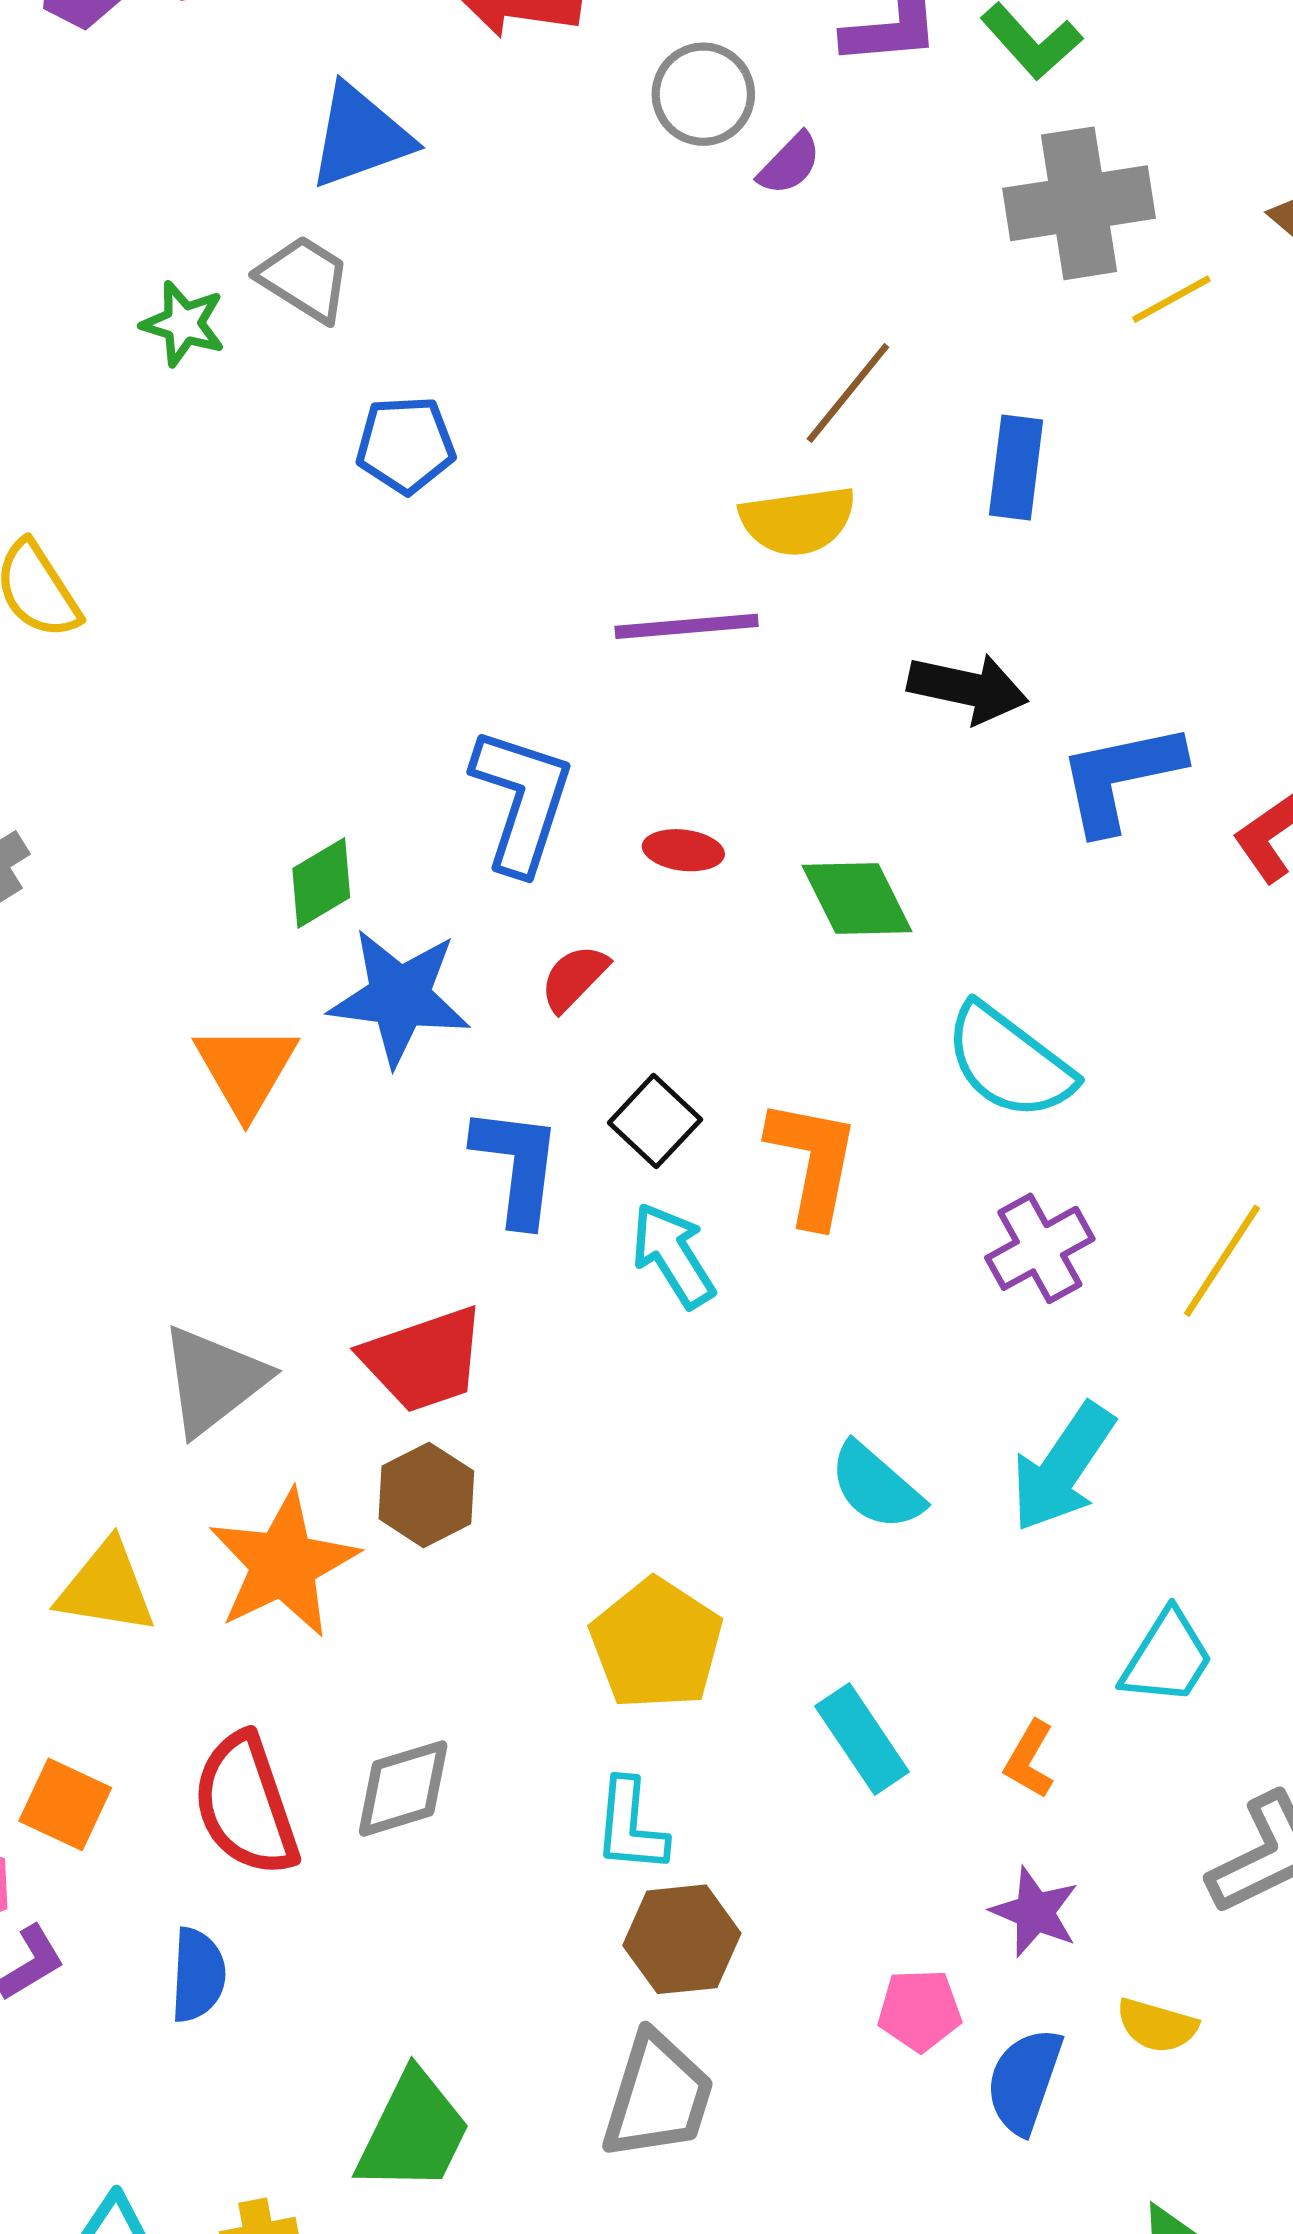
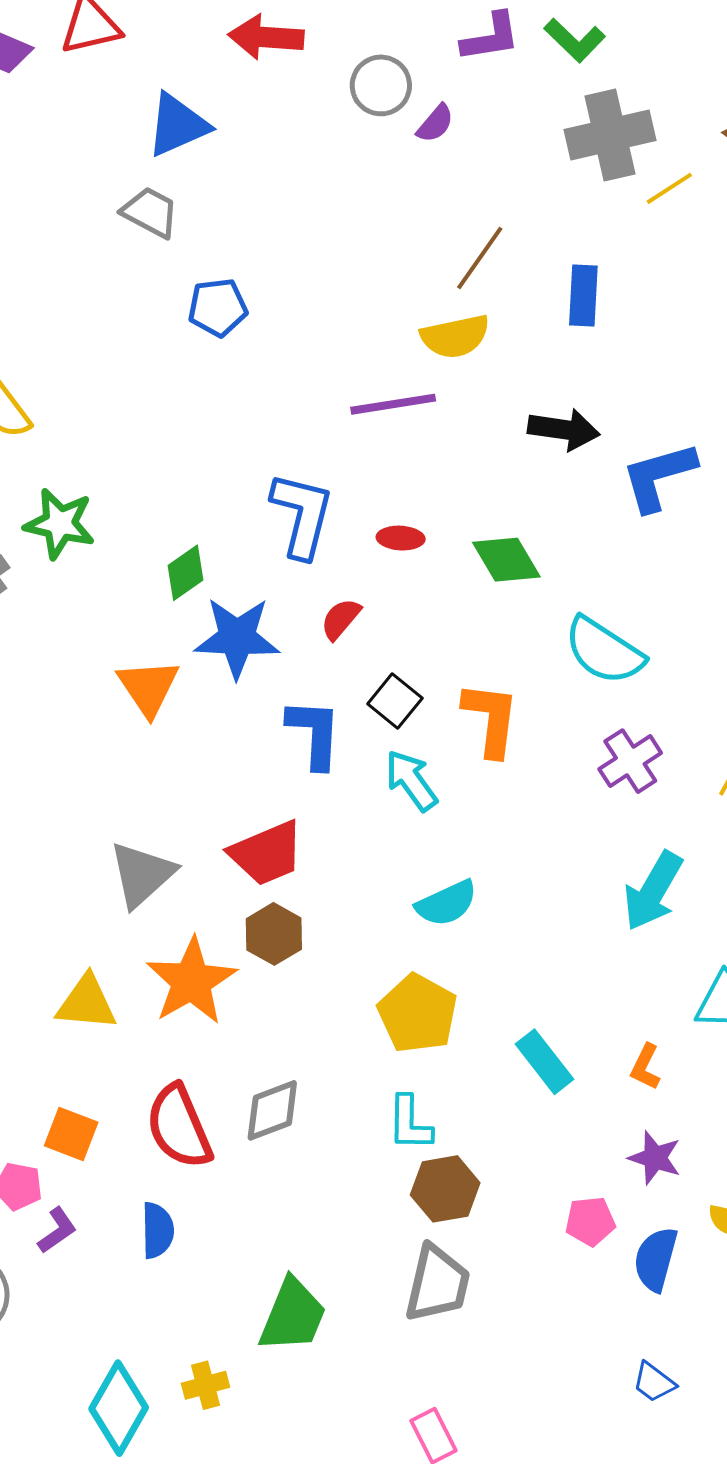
green star: (183, 324) -> (60, 524), moved, size x1.4
cyan semicircle: (876, 1486) -> (447, 903), moved, turned -62

